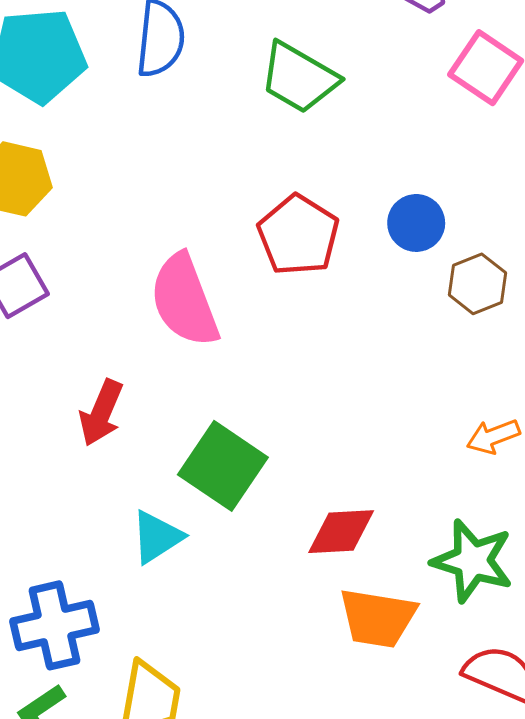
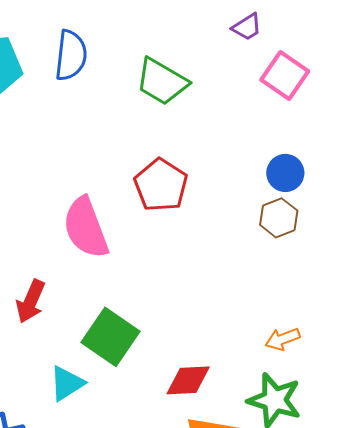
blue circle: (416, 223) -> (285, 173), moved
orange arrow: (493, 437) -> (283, 339), moved

